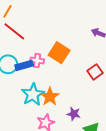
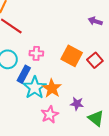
orange square: (59, 53) -> (72, 56), moved
blue rectangle: (24, 65) -> (24, 74), moved, turned -42

